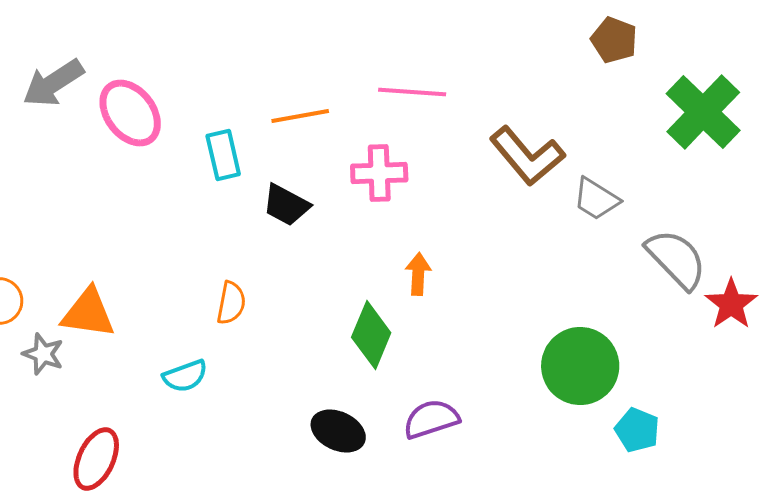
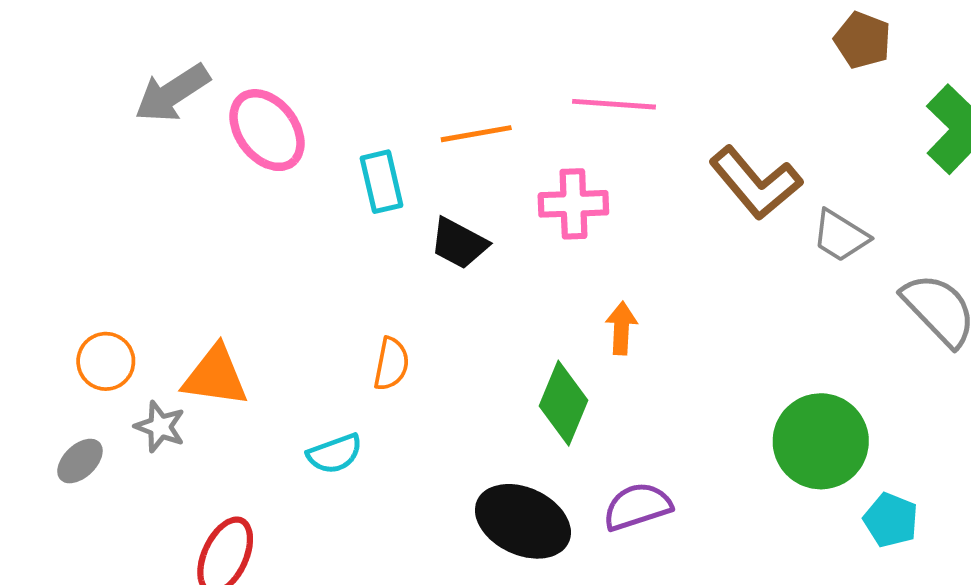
black ellipse: (338, 431) -> (523, 521), size x1.4

